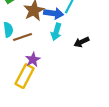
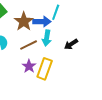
brown line: (23, 37) -> (29, 45), moved
yellow rectangle: (25, 76) -> (45, 69), moved

